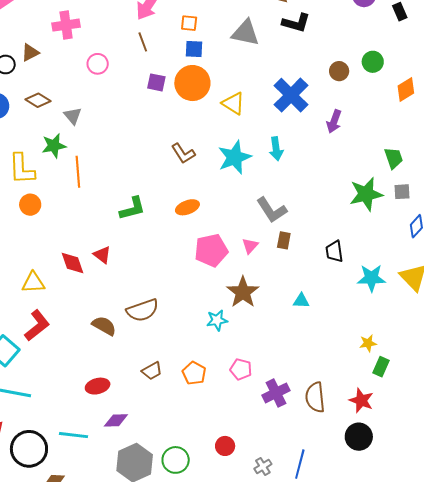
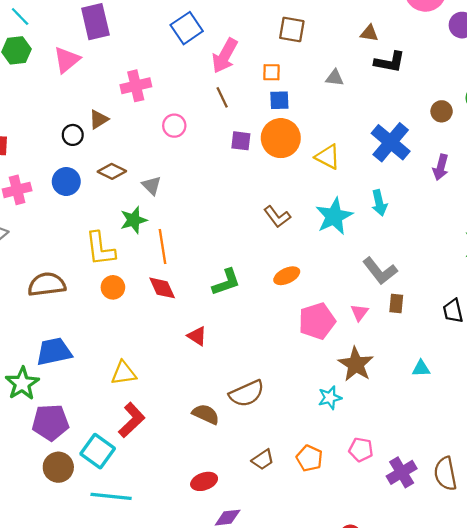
gray triangle: (245, 33) -> (335, 78), size x0.6
red diamond: (73, 263) -> (162, 288), moved

